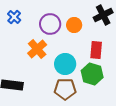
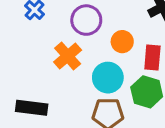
orange circle: (74, 25) -> (122, 42), moved

